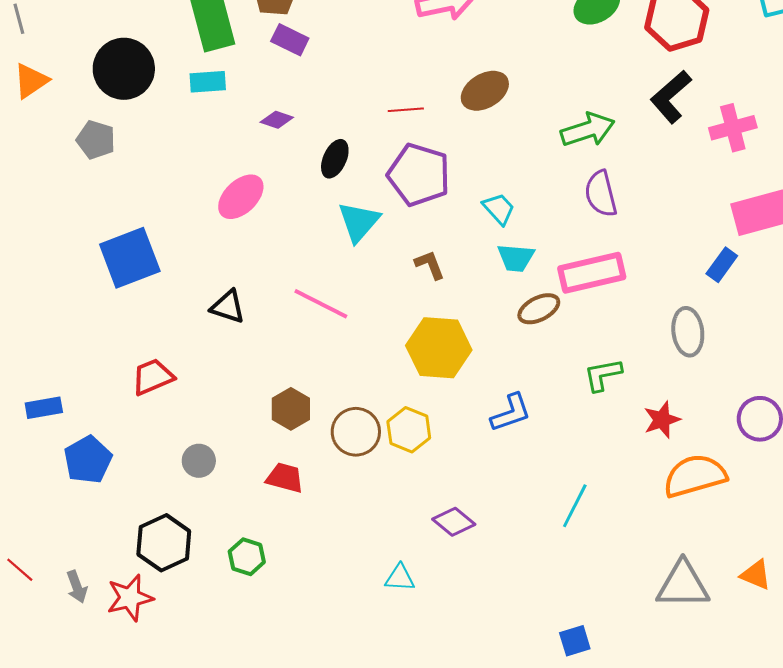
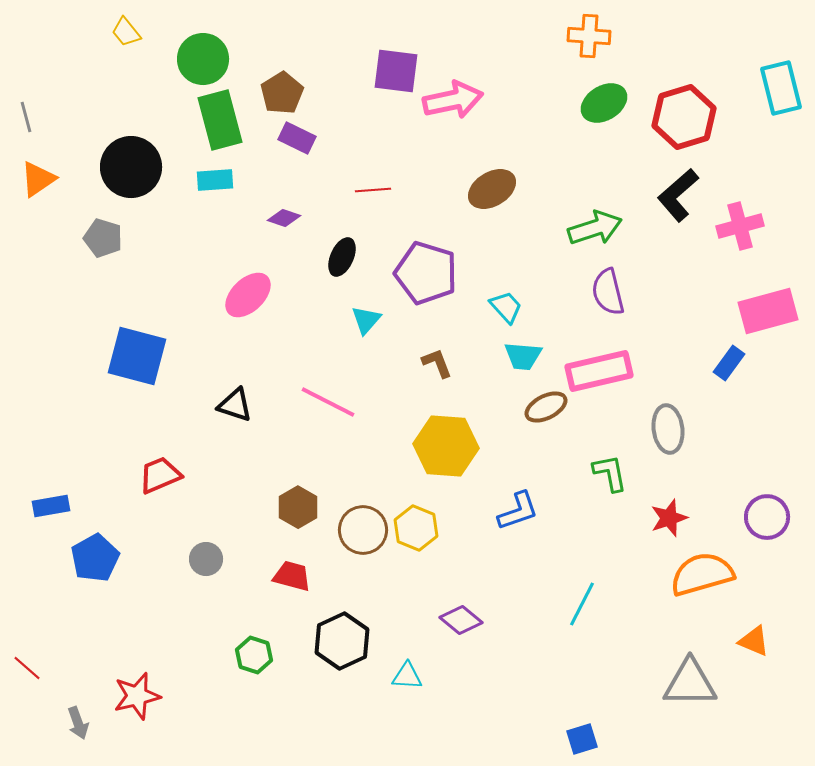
red line: (406, 110) -> (373, 190), moved
cyan triangle: (359, 222) -> (366, 320), size x0.7
blue square: (130, 258) -> (137, 356), turned 36
gray ellipse: (688, 332) -> (668, 429), moved
green L-shape: (603, 375) -> (610, 473), turned 90
black hexagon: (164, 543) -> (342, 641), moved
orange triangle: (756, 575) -> (754, 641), moved
gray arrow: (77, 587) -> (78, 723), moved

